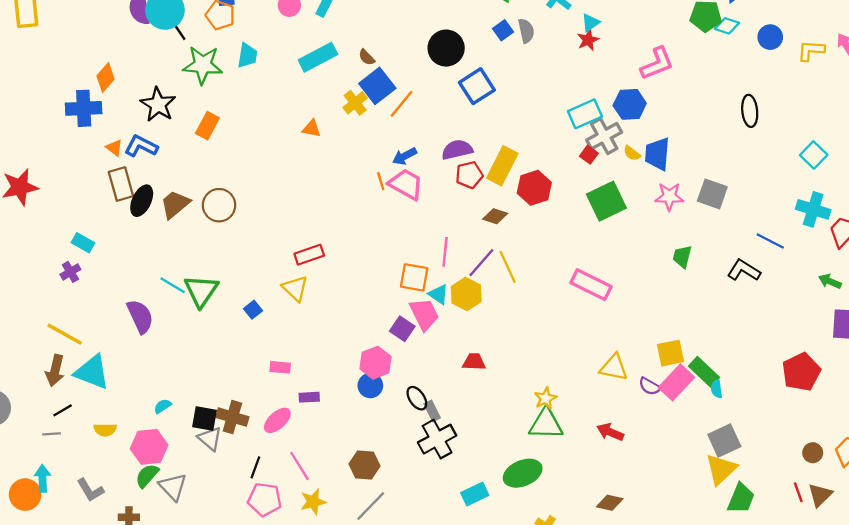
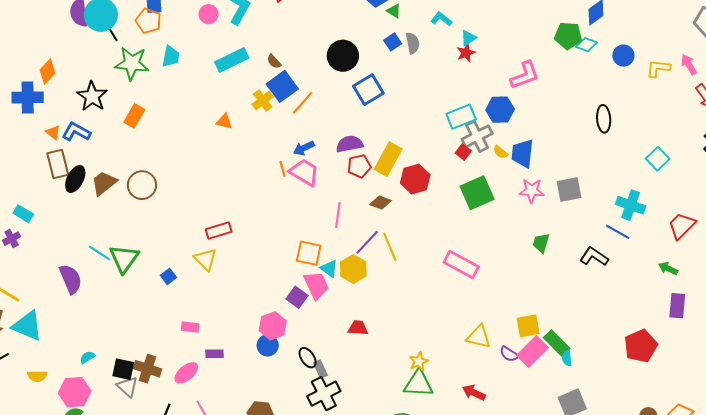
gray square: (712, 194) -> (569, 190), turned -32
cyan cross: (813, 209) -> (631, 205), moved
pink line: (445, 252) -> (338, 215), moved

